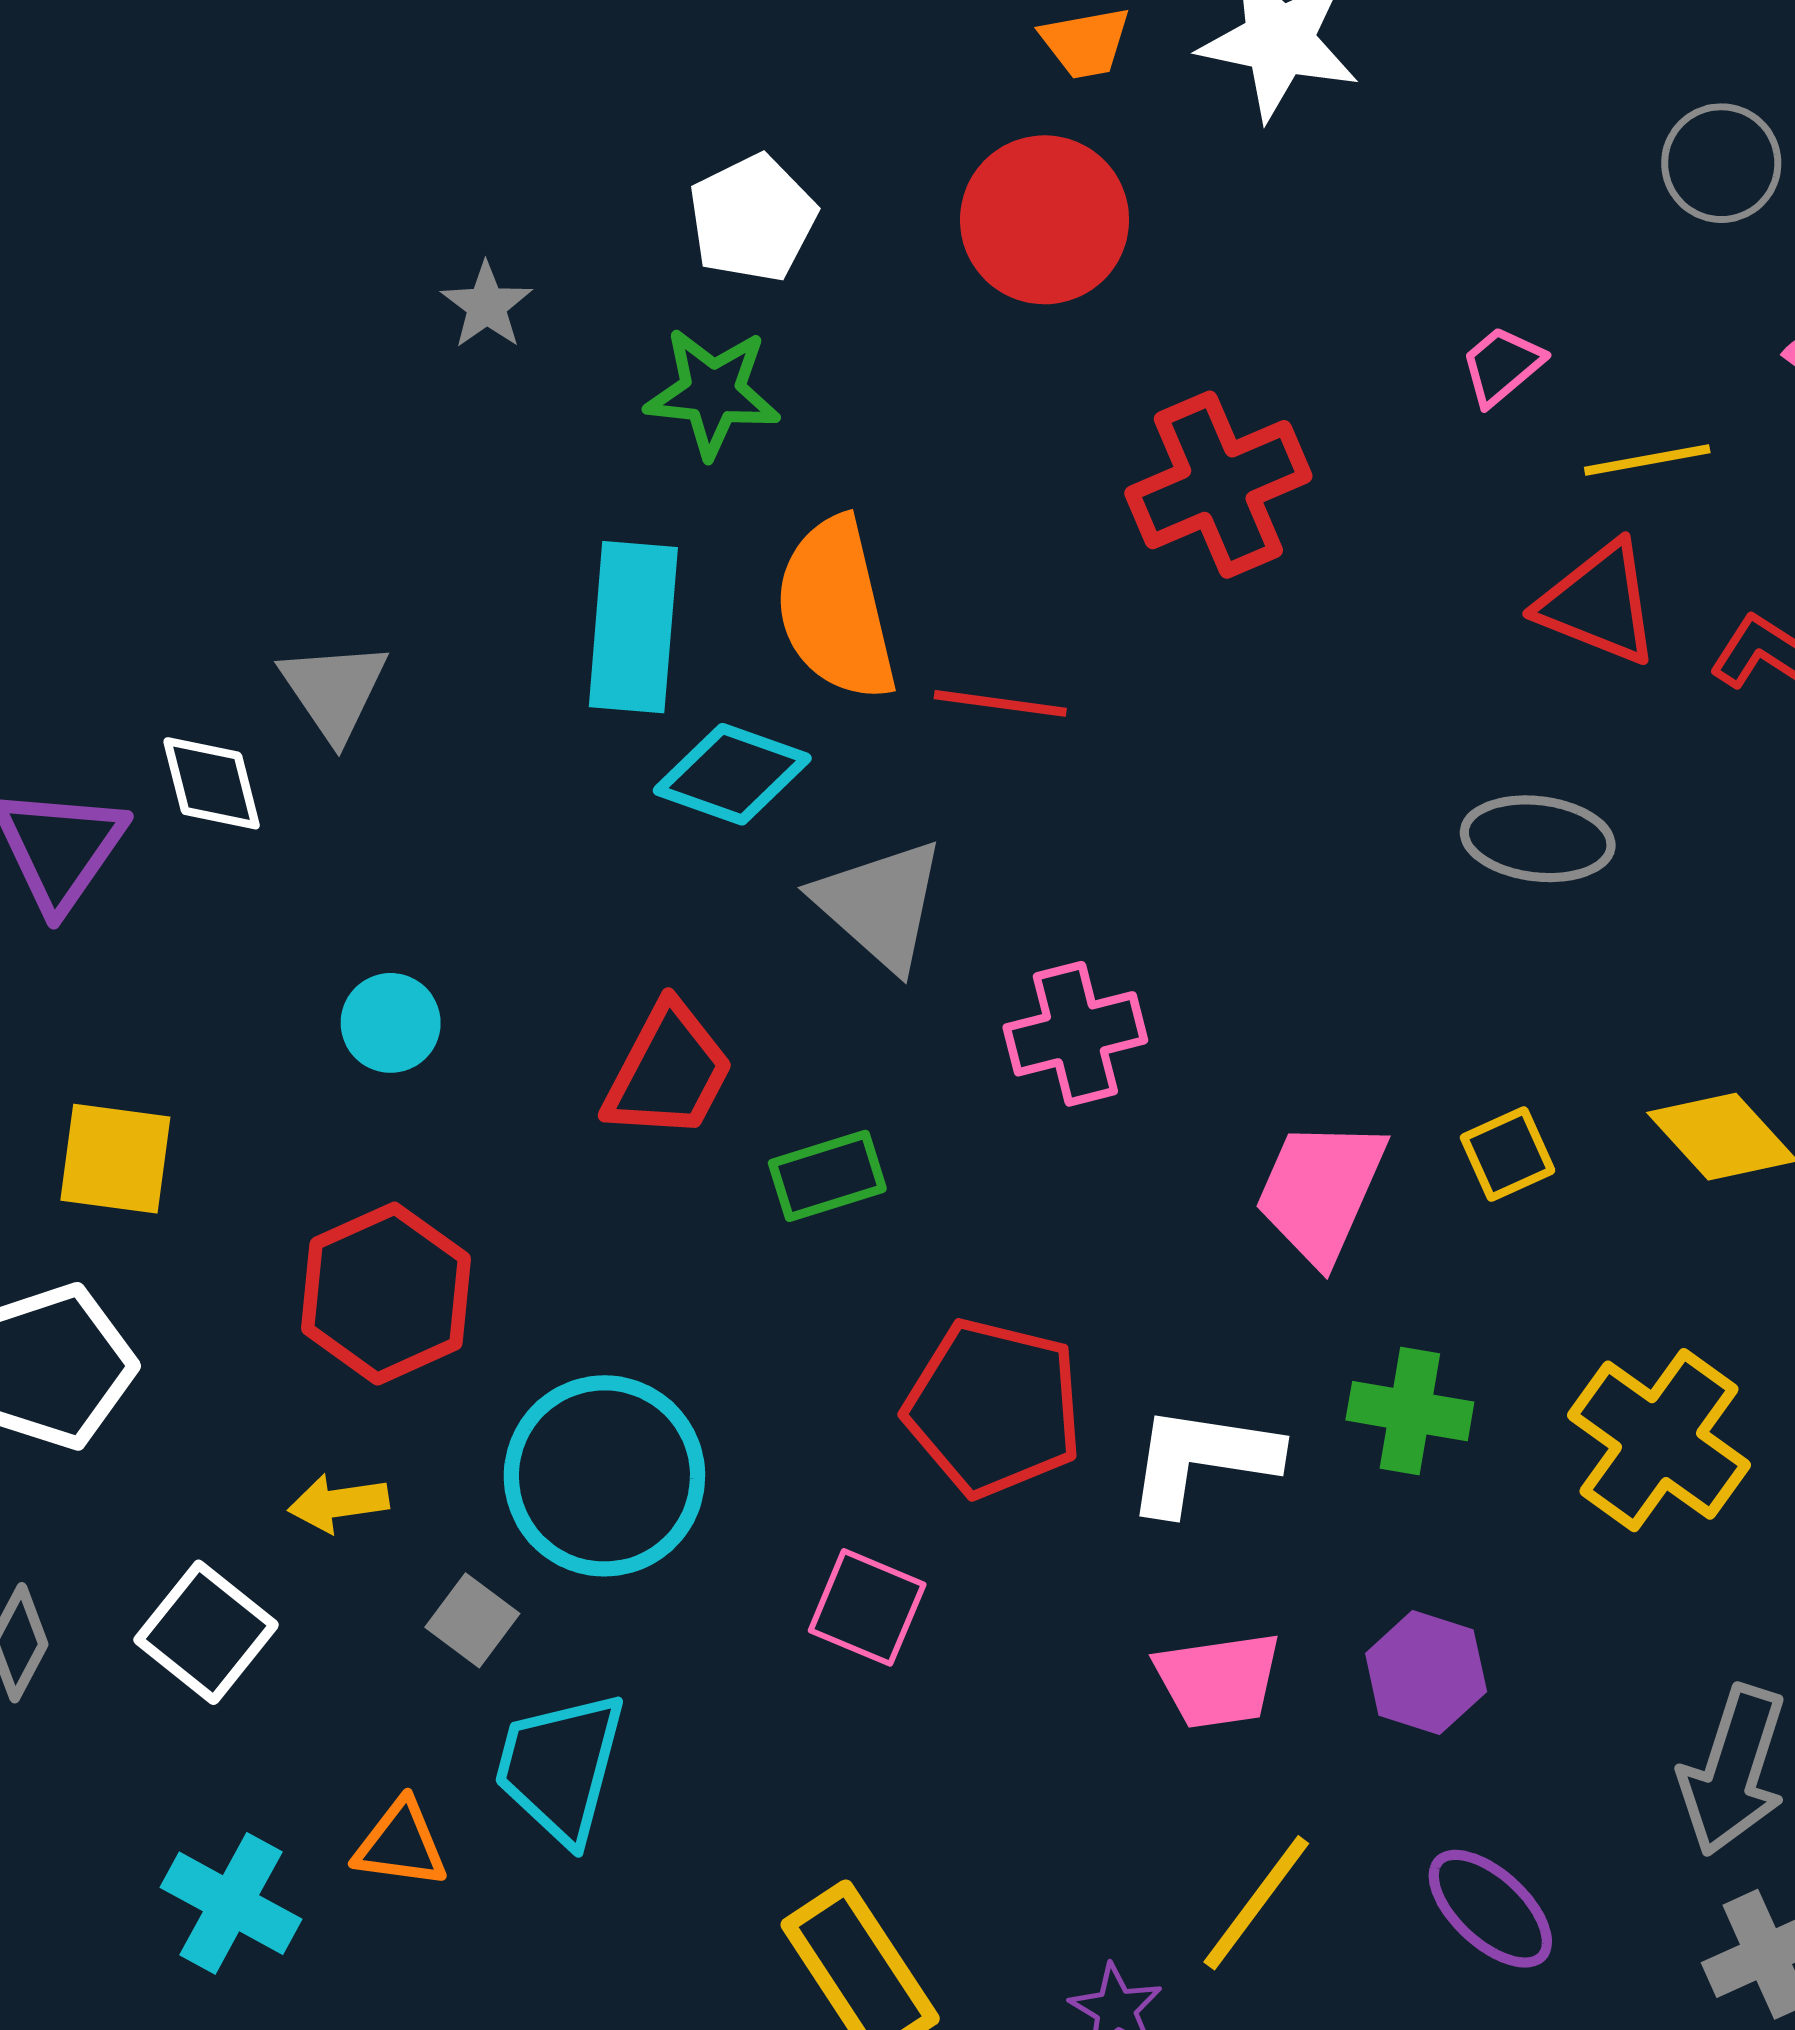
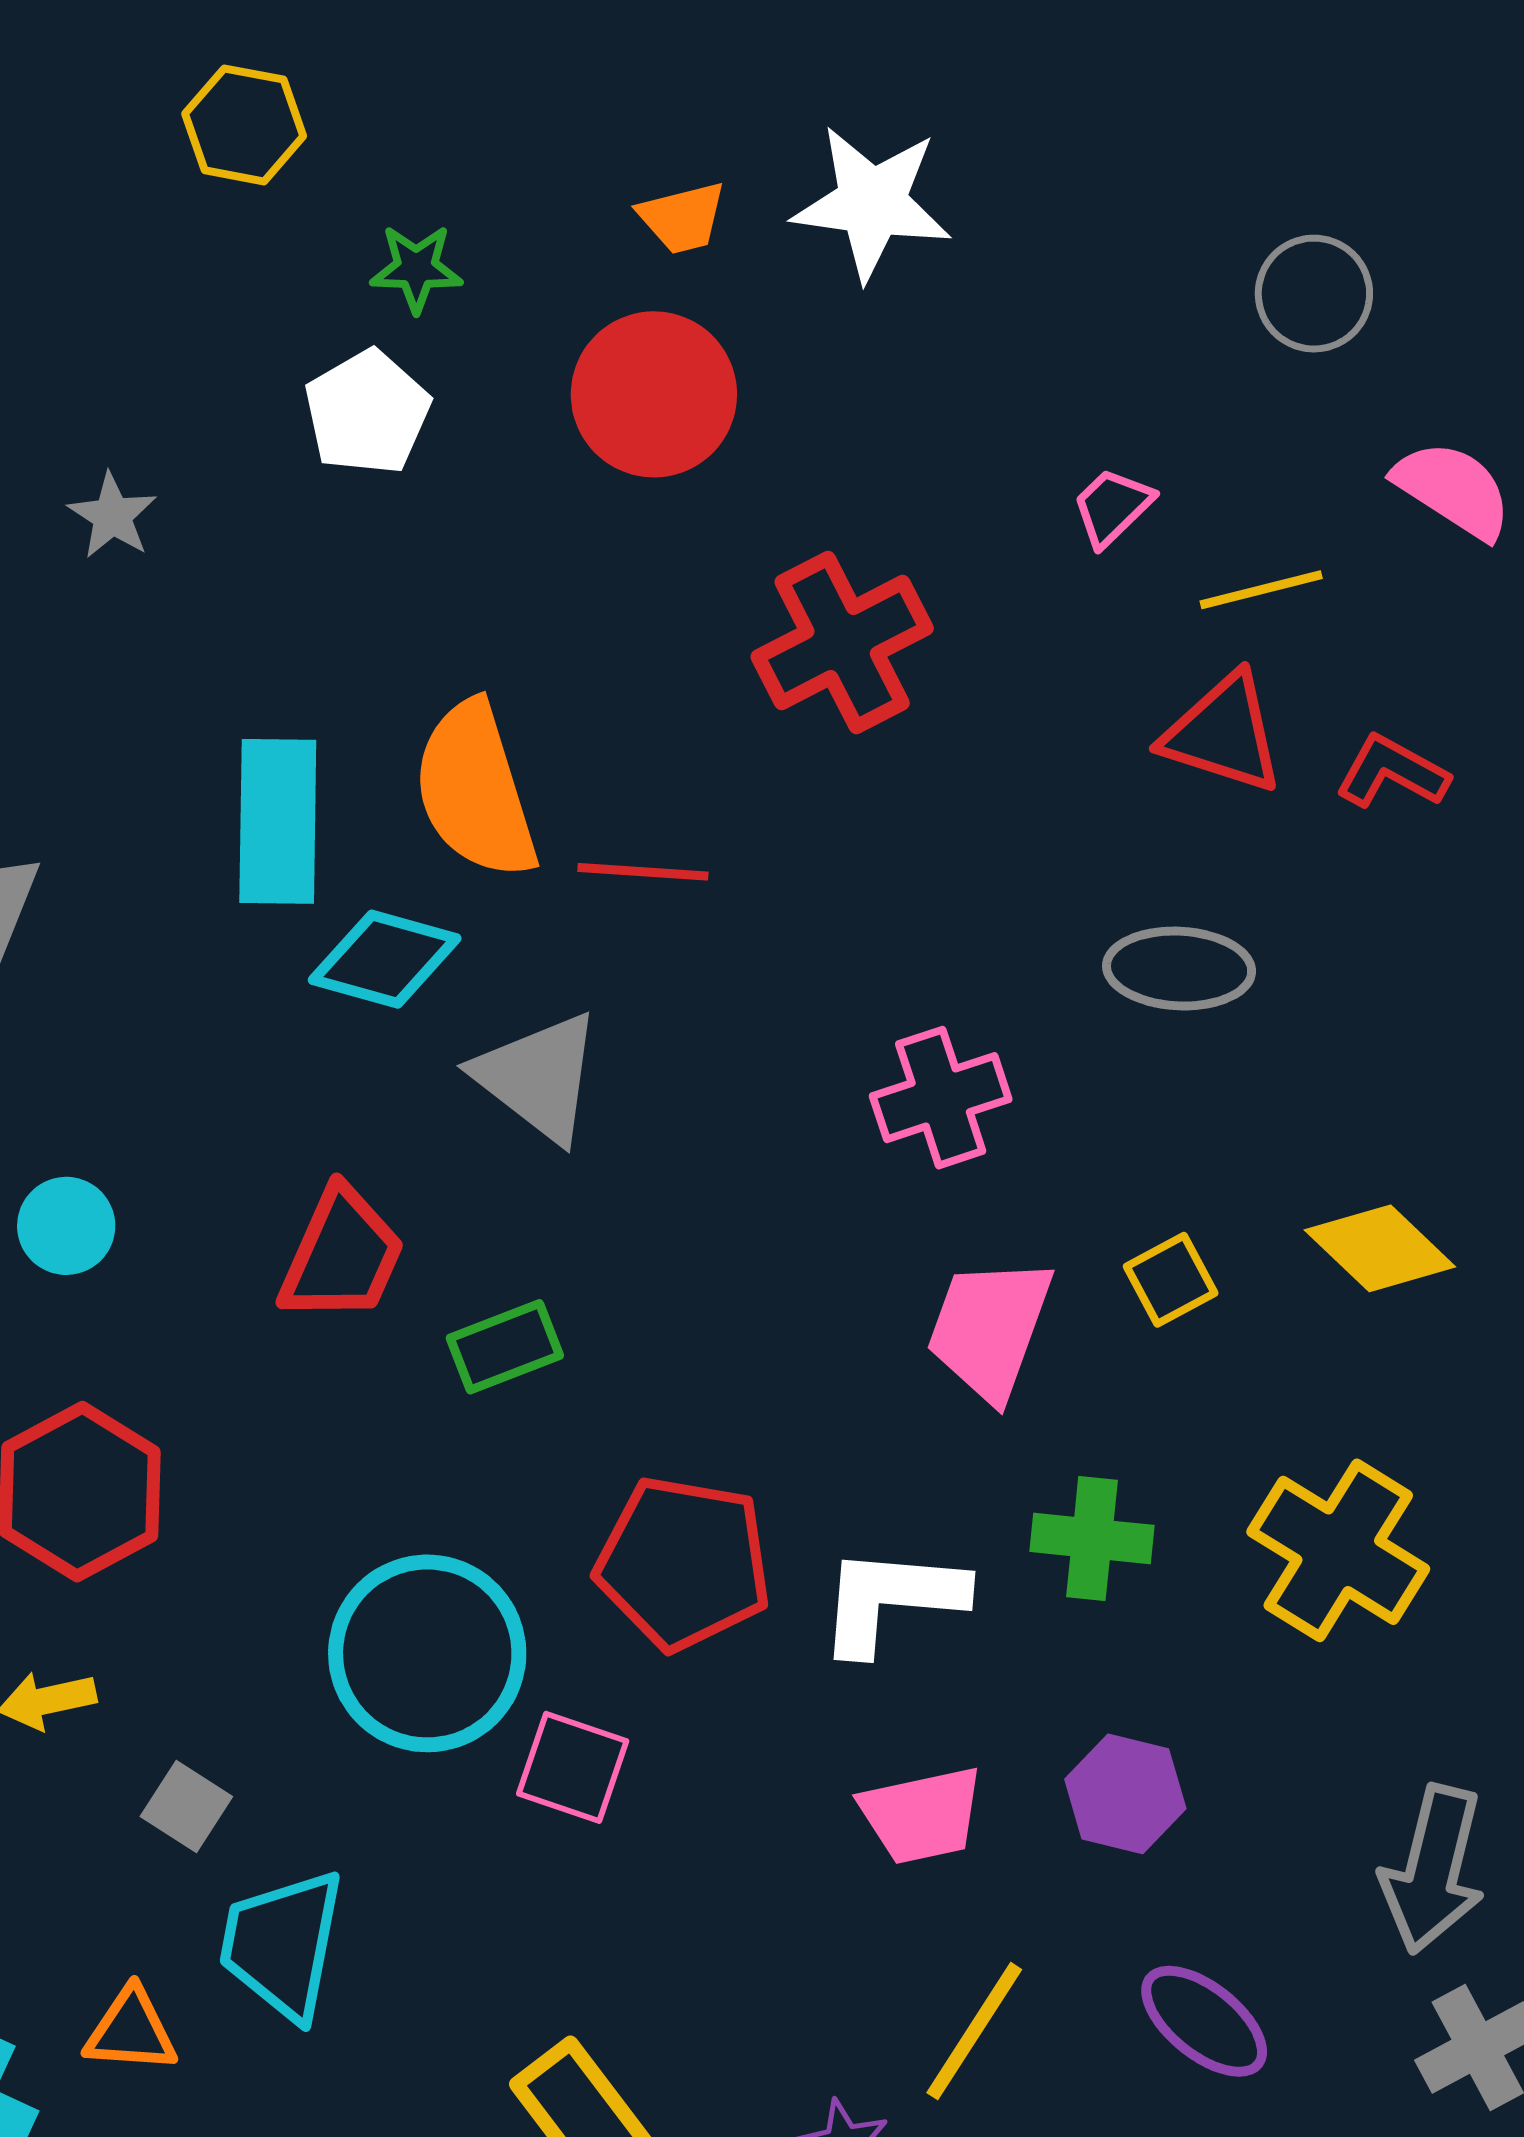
green star: (713, 393) -> (416, 268), moved, size x0.7
pink cross: (1075, 1034) -> (941, 1098), moved
cyan circle: (604, 1476) -> (427, 1653), moved

